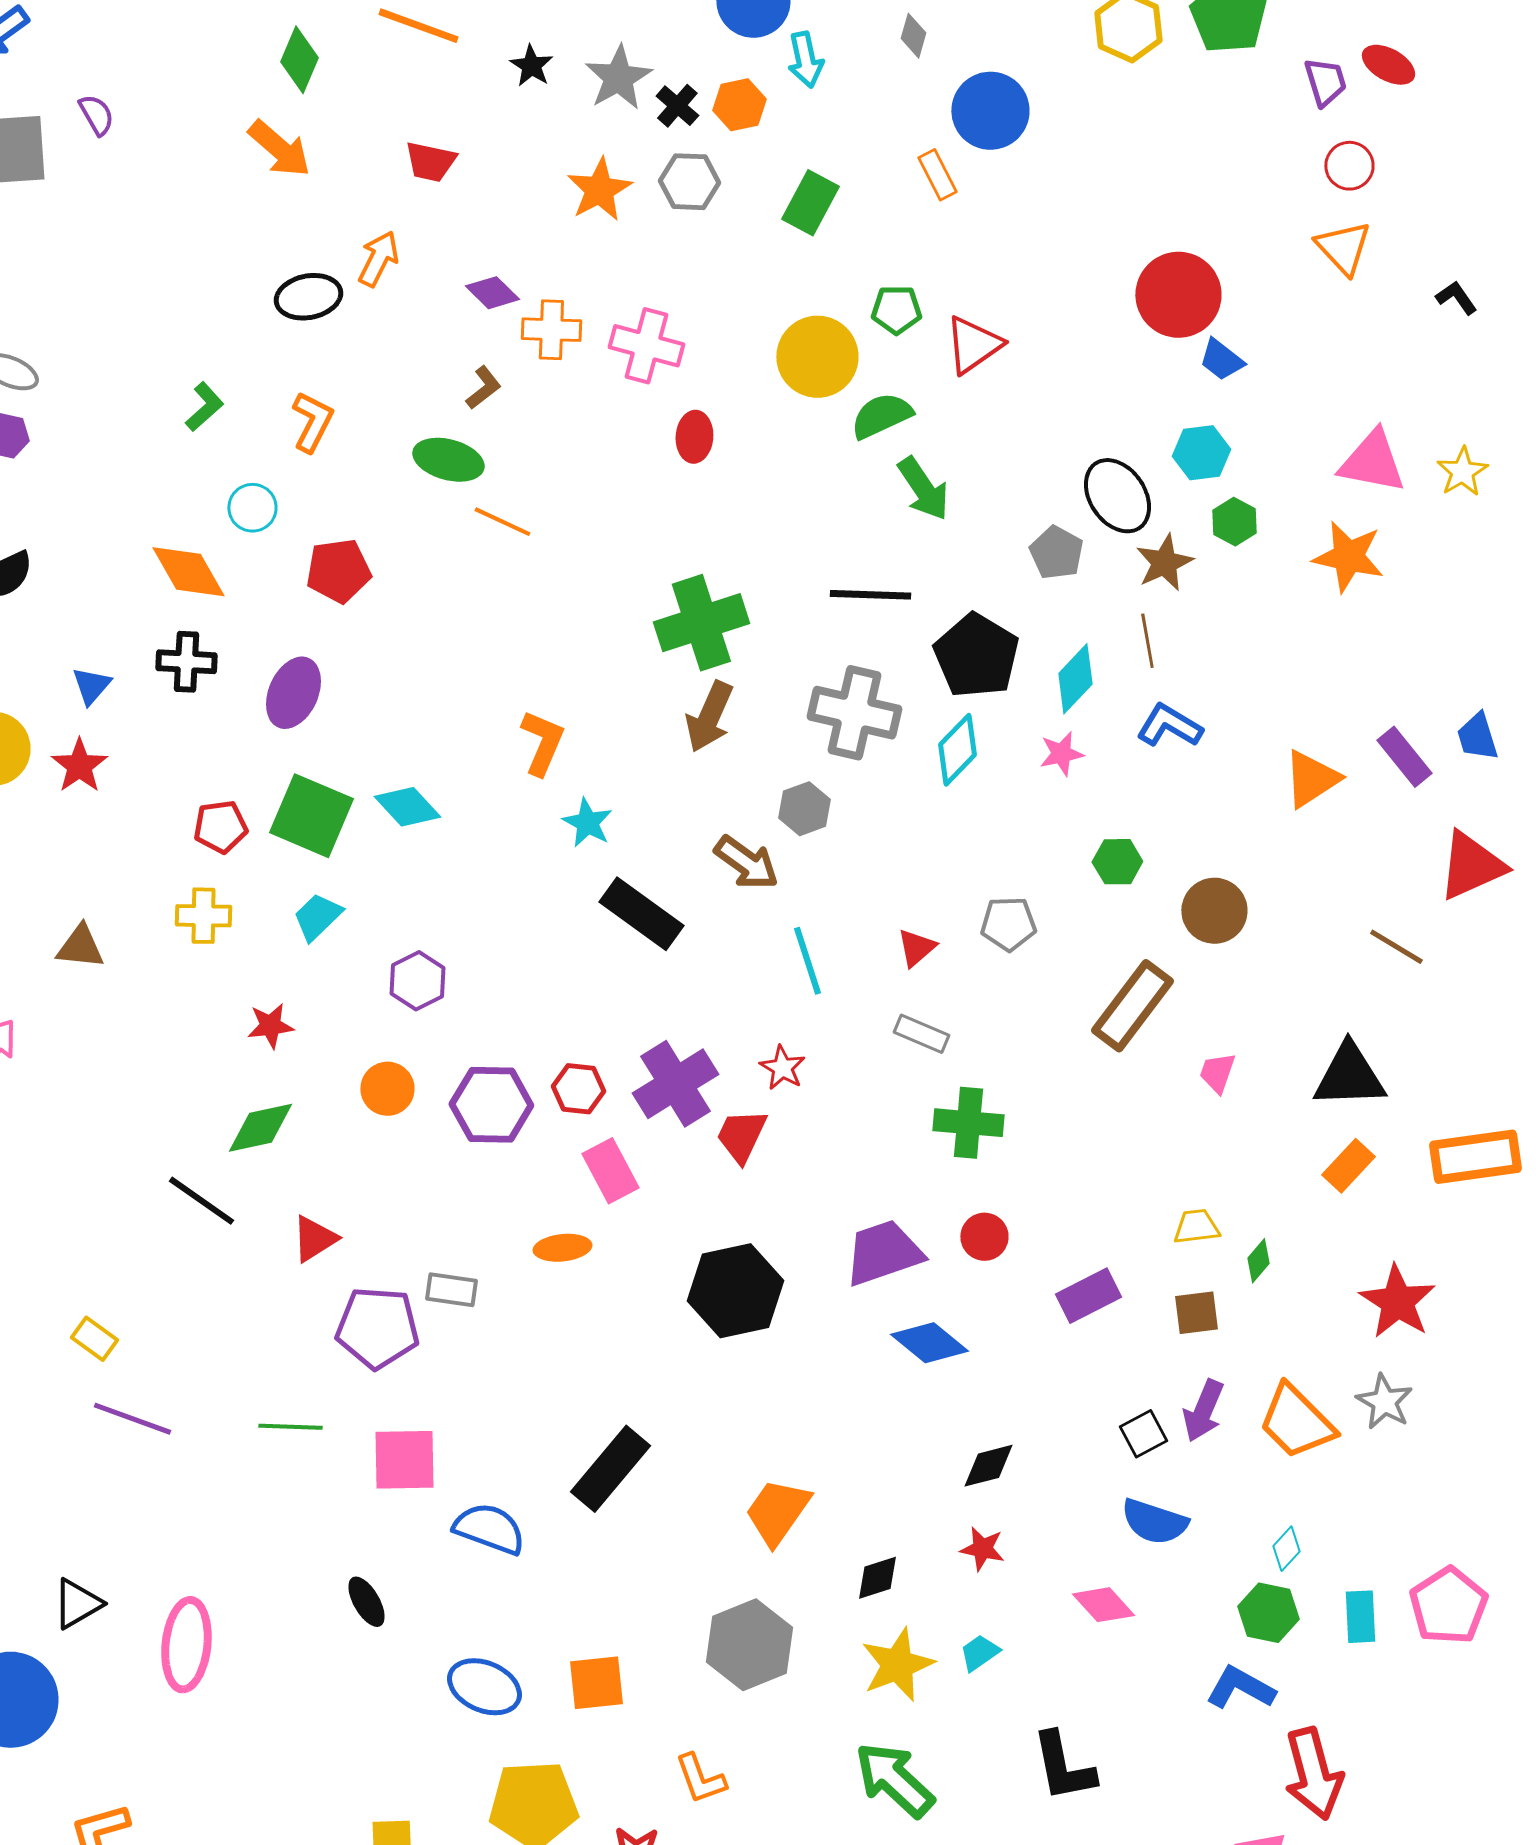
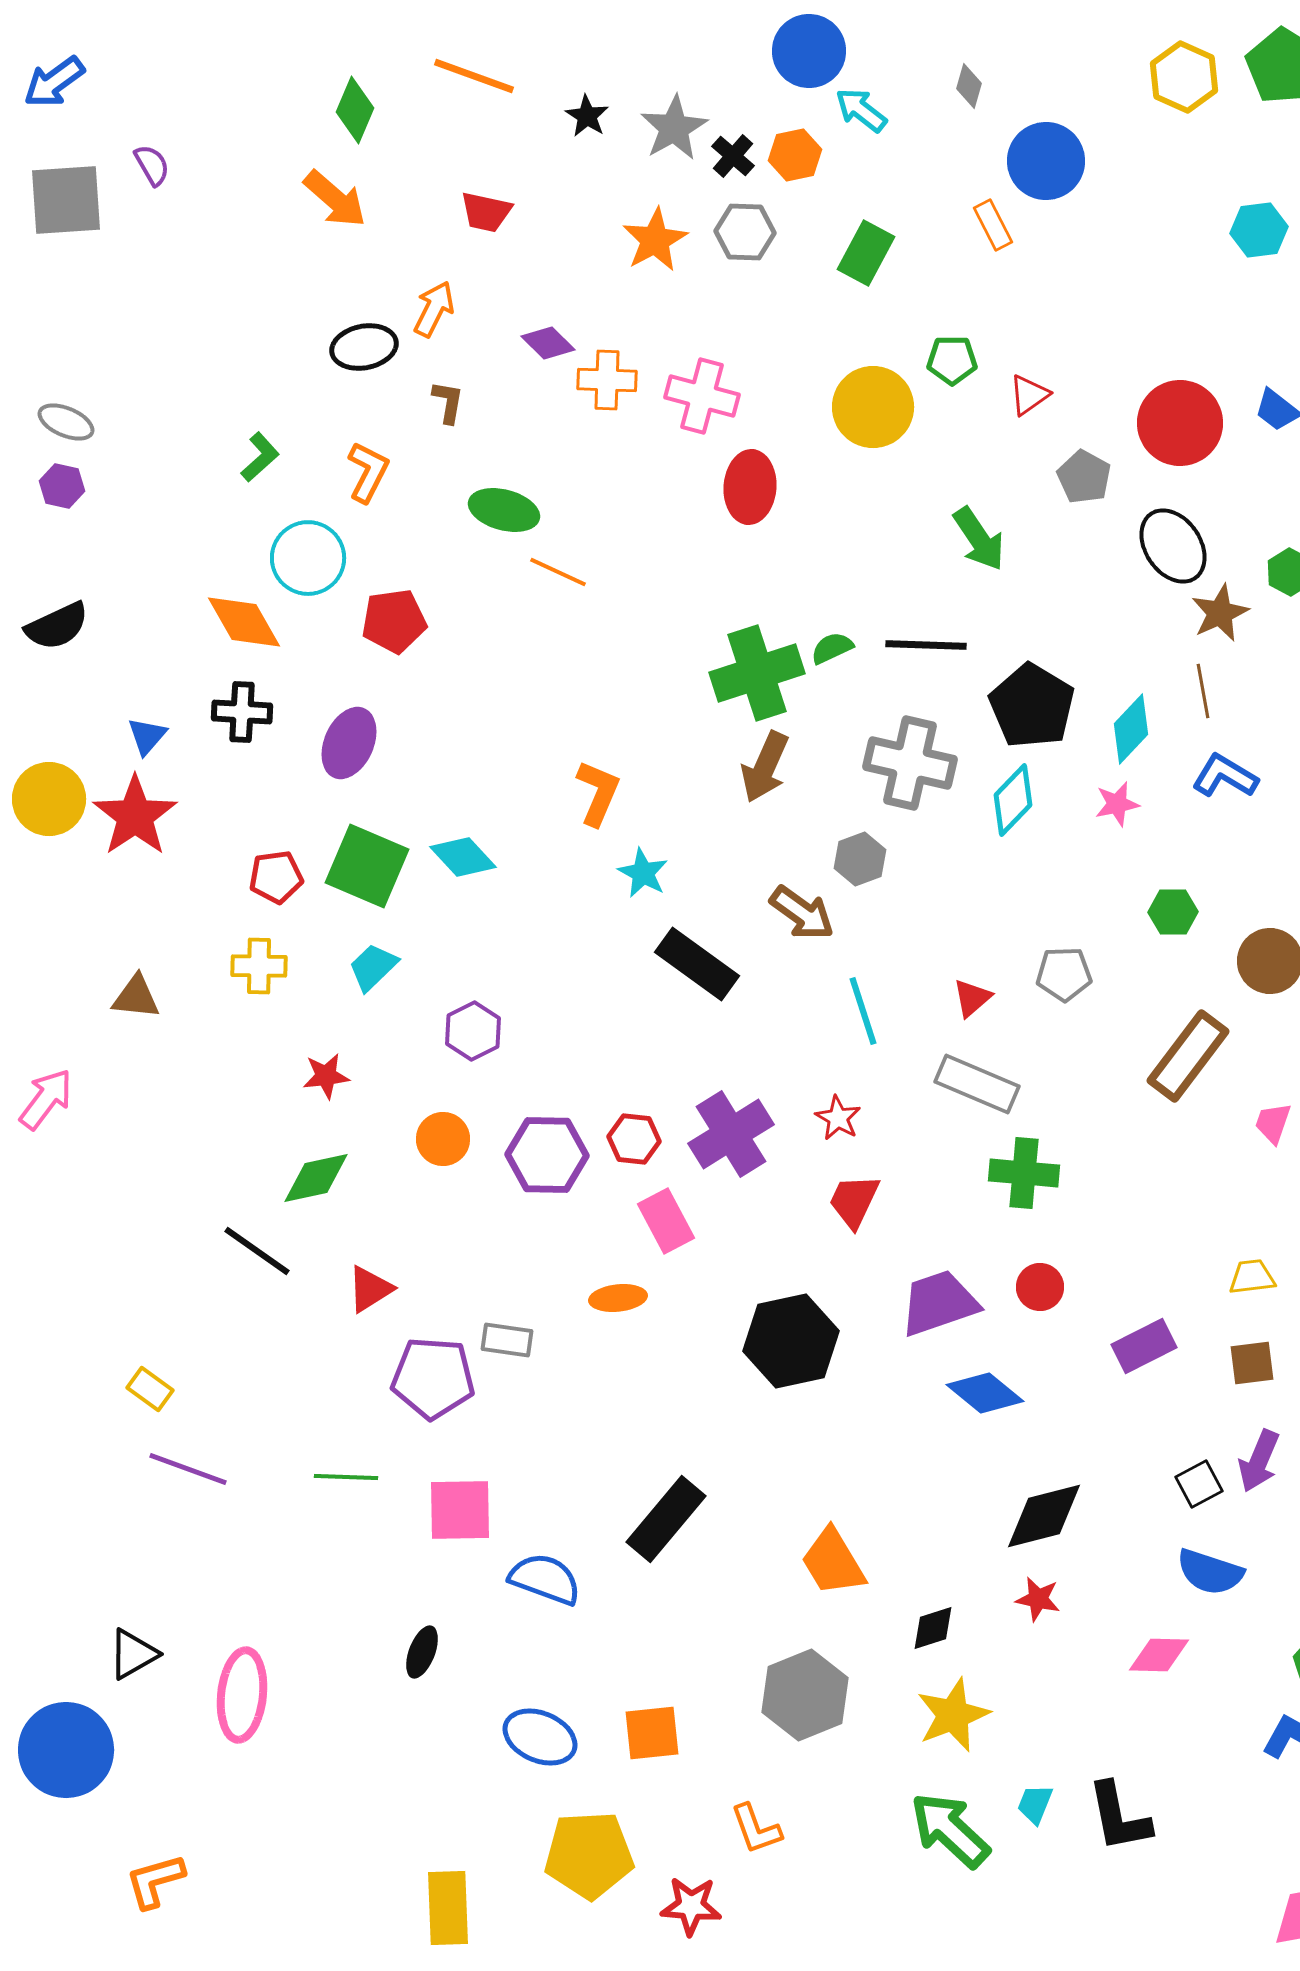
cyan arrow: (805, 60) -> (861, 110), turned 140
red circle: (1178, 295) -> (1180, 423), moved
red triangle: (973, 345) -> (1029, 395), size x0.7
brown L-shape: (483, 388) -> (448, 402), moved, turned -42
green semicircle: (881, 416) -> (832, 648), moved, size x0.7
red ellipse: (694, 437) -> (750, 487), size x1.4
cyan hexagon: (1201, 453) -> (1259, 230), moved
cyan circle: (252, 508) -> (308, 558), size x1.5
gray pentagon: (1056, 553) -> (1084, 477), moved
red star: (79, 766) -> (135, 816), size x1.5
gray rectangle: (921, 1034) -> (977, 1084), size x1.5
red trapezoid: (741, 1136) -> (854, 1201), moved
black diamond: (988, 1466) -> (1044, 1516), size x1.5
orange trapezoid: (777, 1512) -> (833, 1562), turned -66
black ellipse: (366, 1602) -> (422, 1652), turned 51
pink diamond: (1103, 1605) -> (1159, 1655), turned -46
cyan trapezoid: (979, 1653) -> (1035, 1804), moved, turned -33

